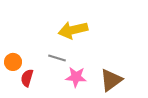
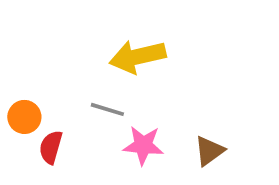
brown triangle: (111, 80) -> (209, 151), size x0.7

